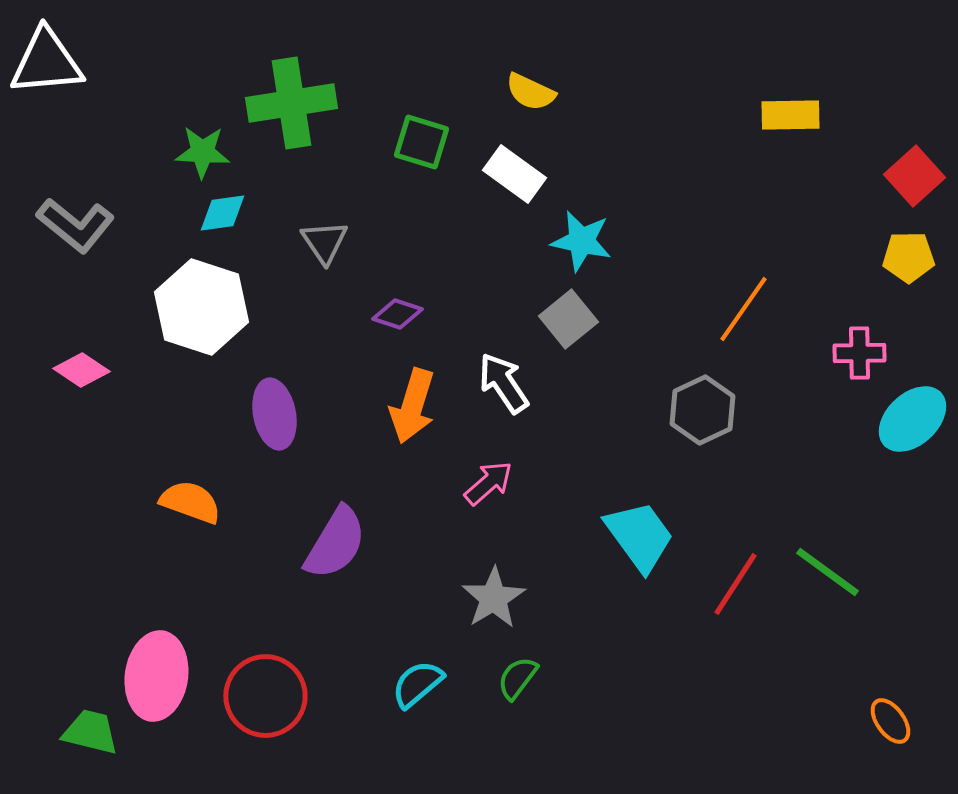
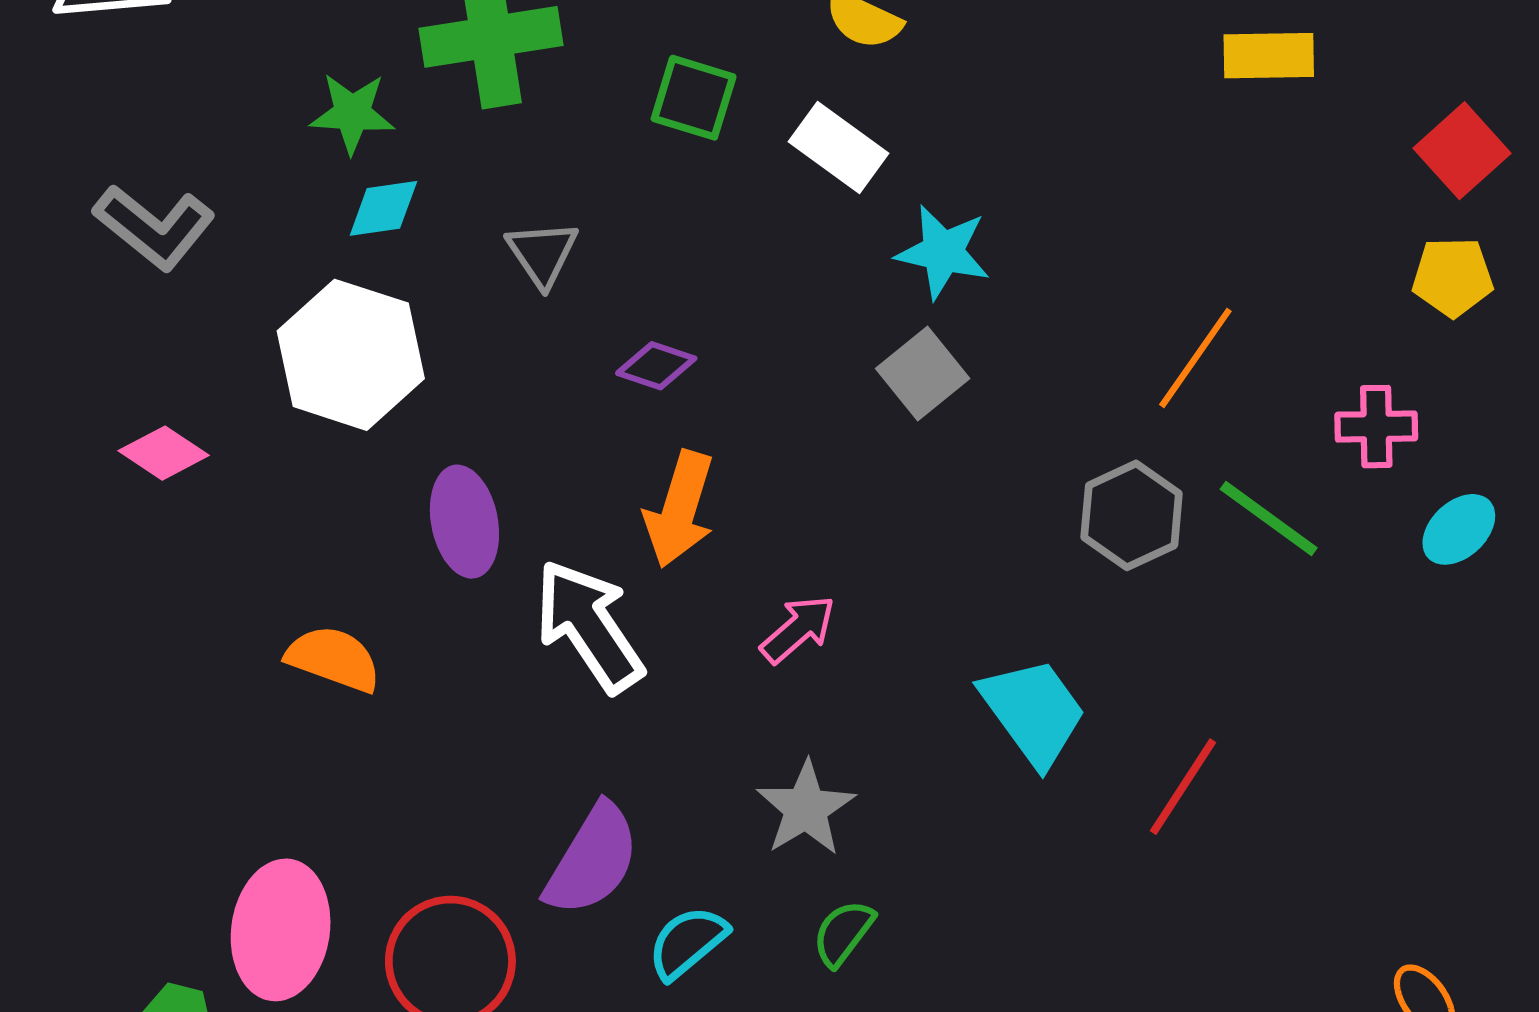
white arrow: (503, 383) -> (589, 626), moved, size x1.4
cyan ellipse: (912, 419) -> (1459, 529), size x0.7
purple semicircle: (335, 543) -> (592, 860), moved
green line: (827, 572) -> (1269, 518), moved

